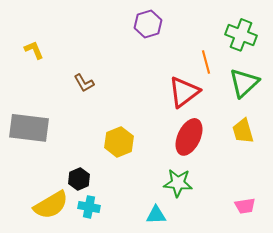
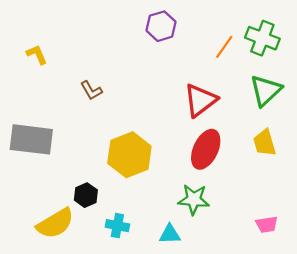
orange line: (206, 62) -> (224, 47), moved, turned 50
yellow hexagon: (119, 142) -> (129, 155), size x1.4
cyan cross: (89, 207) -> (117, 226), moved

